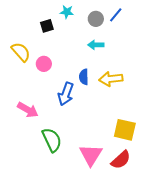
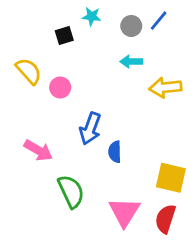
blue semicircle: (84, 77) -> (115, 152), moved
yellow arrow: (111, 79) -> (165, 87), moved
red semicircle: (121, 160) -> (165, 219), turned 150

